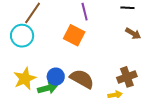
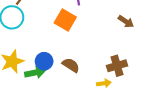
brown semicircle: (82, 79) -> (71, 65), size x0.7

